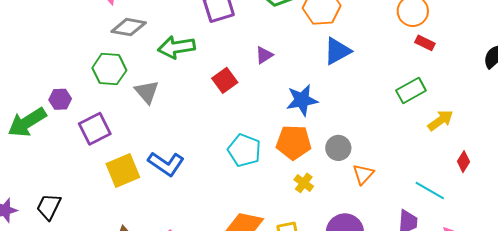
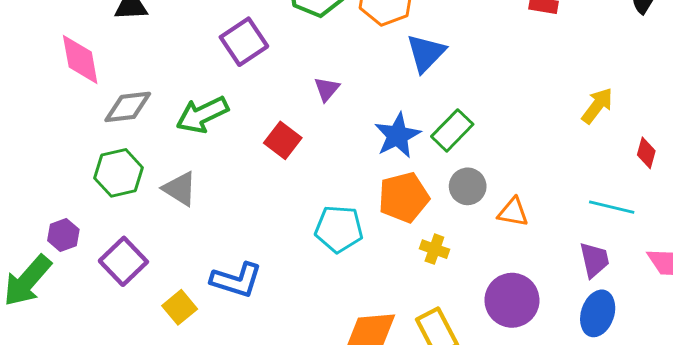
green rectangle: (411, 90) -> (452, 130), moved
yellow square: (123, 170) -> (180, 307), size x0.7
orange triangle: (363, 174) -> (513, 212), turned -45

